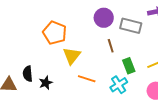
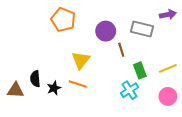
purple circle: (104, 18) -> (106, 31), moved
orange pentagon: (55, 33) -> (63, 20), moved
orange line: (87, 79) -> (78, 84), moved

